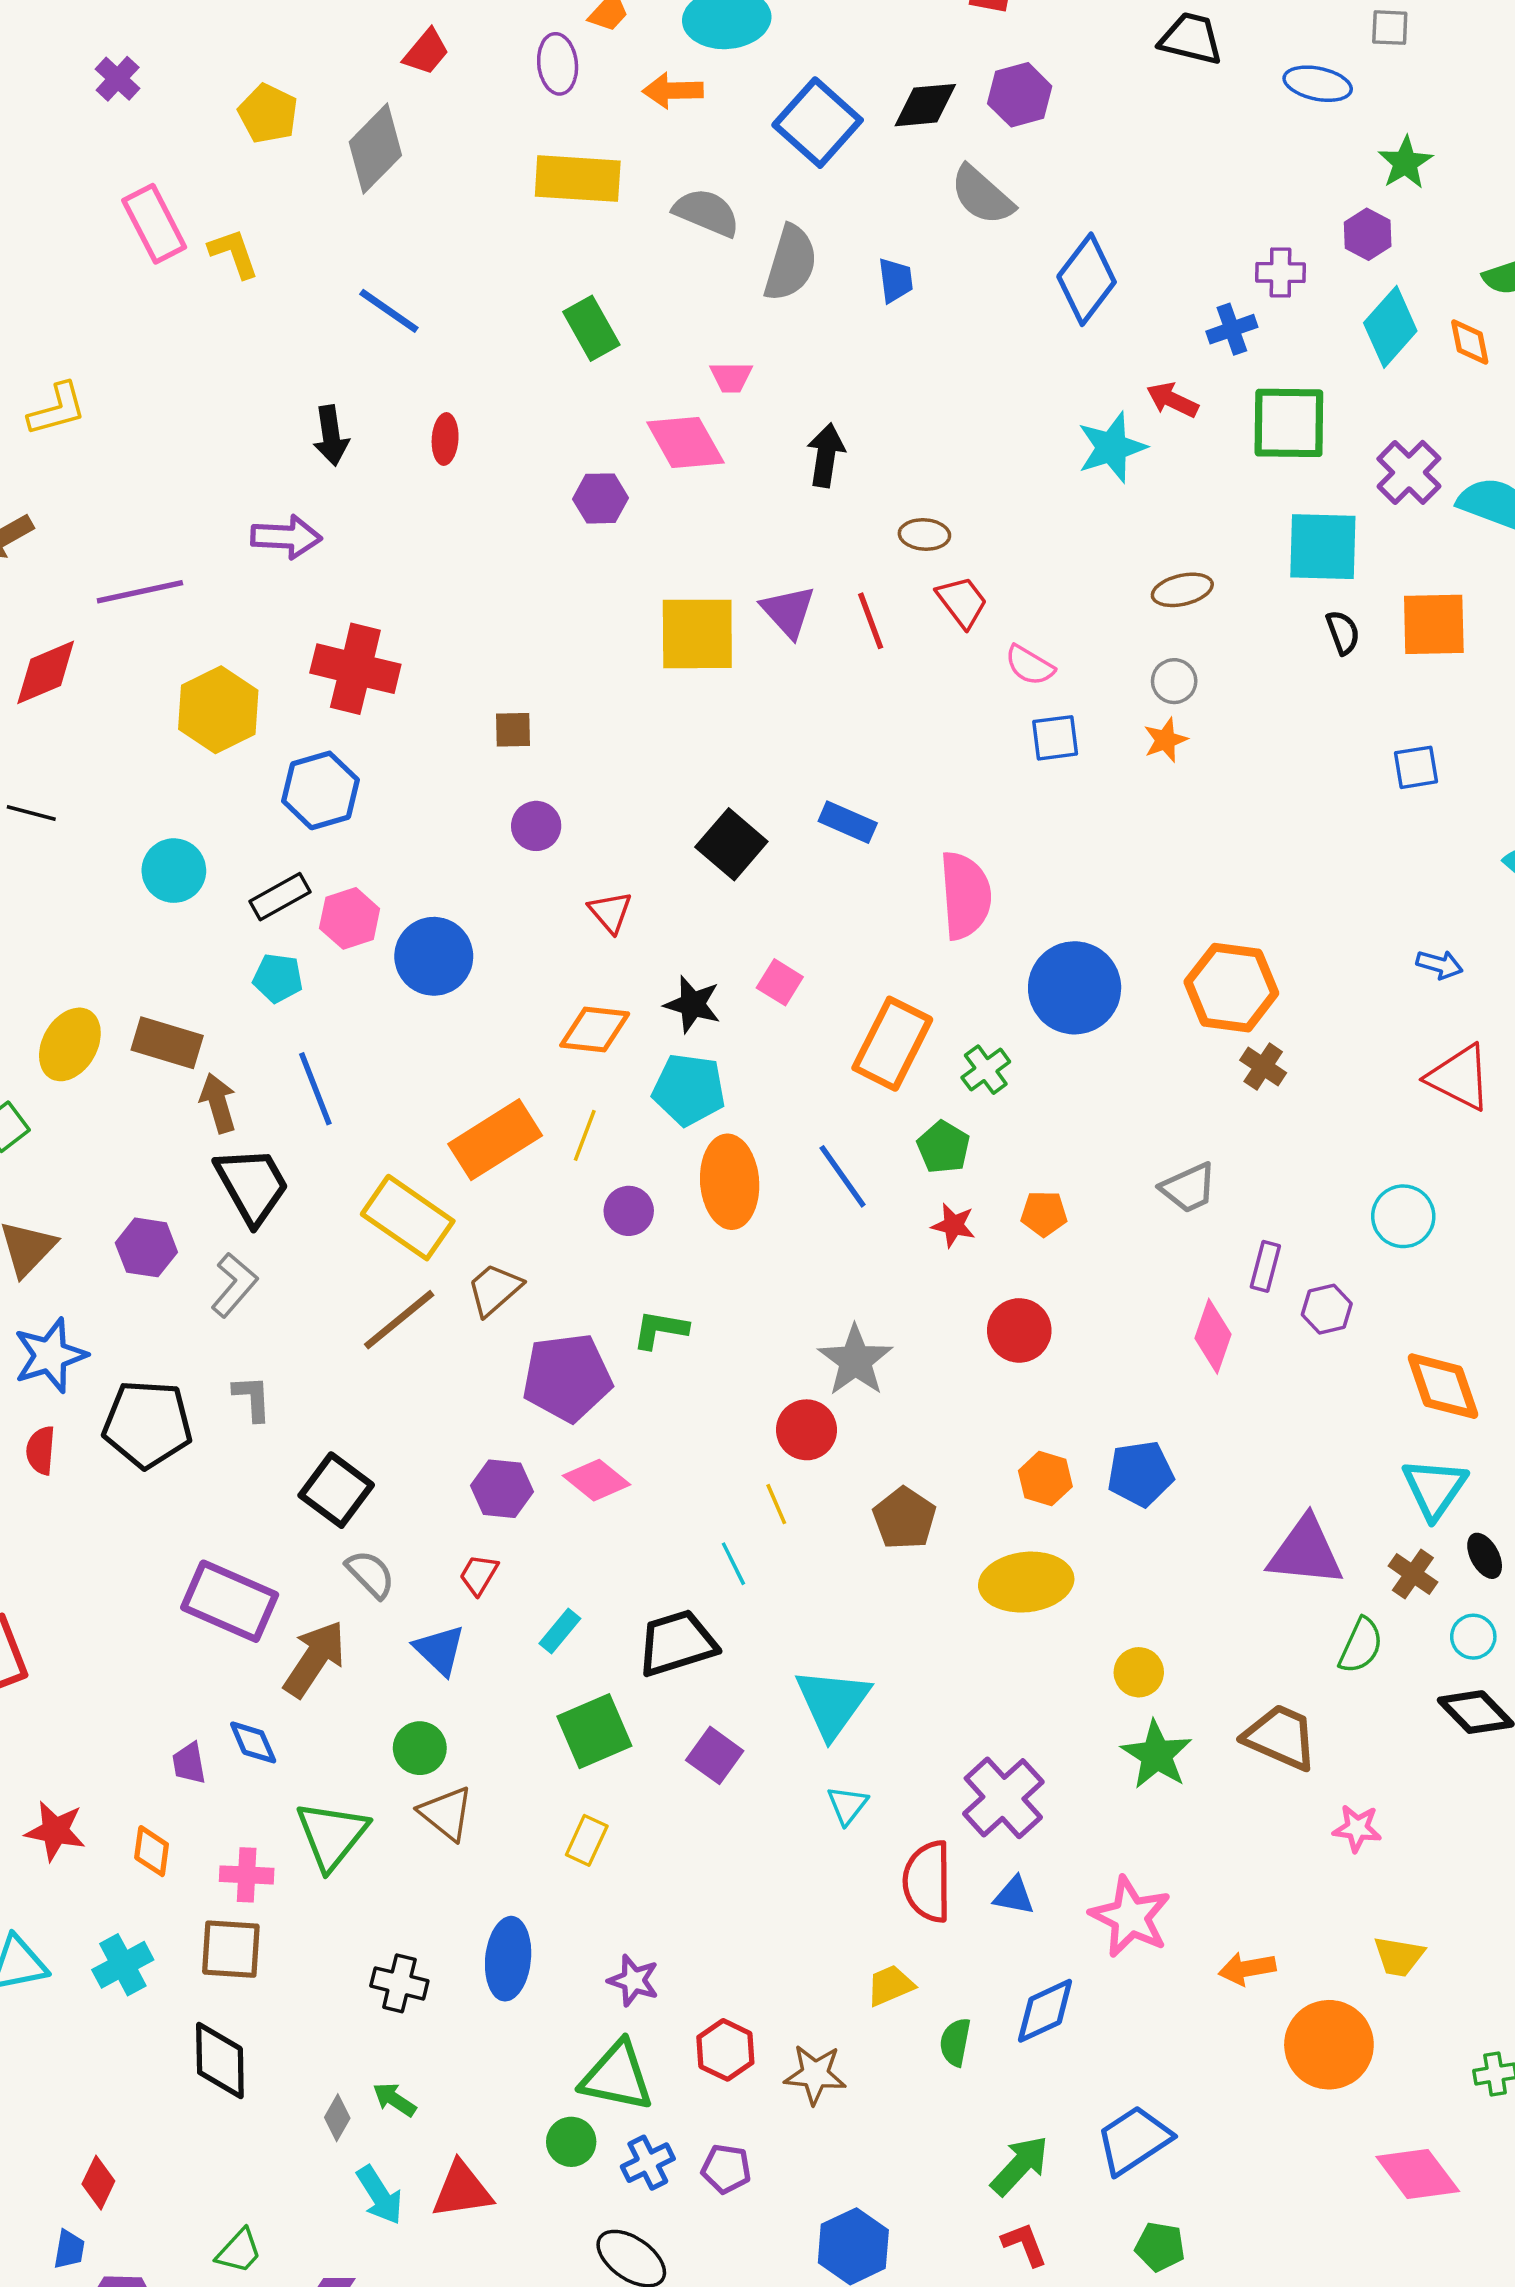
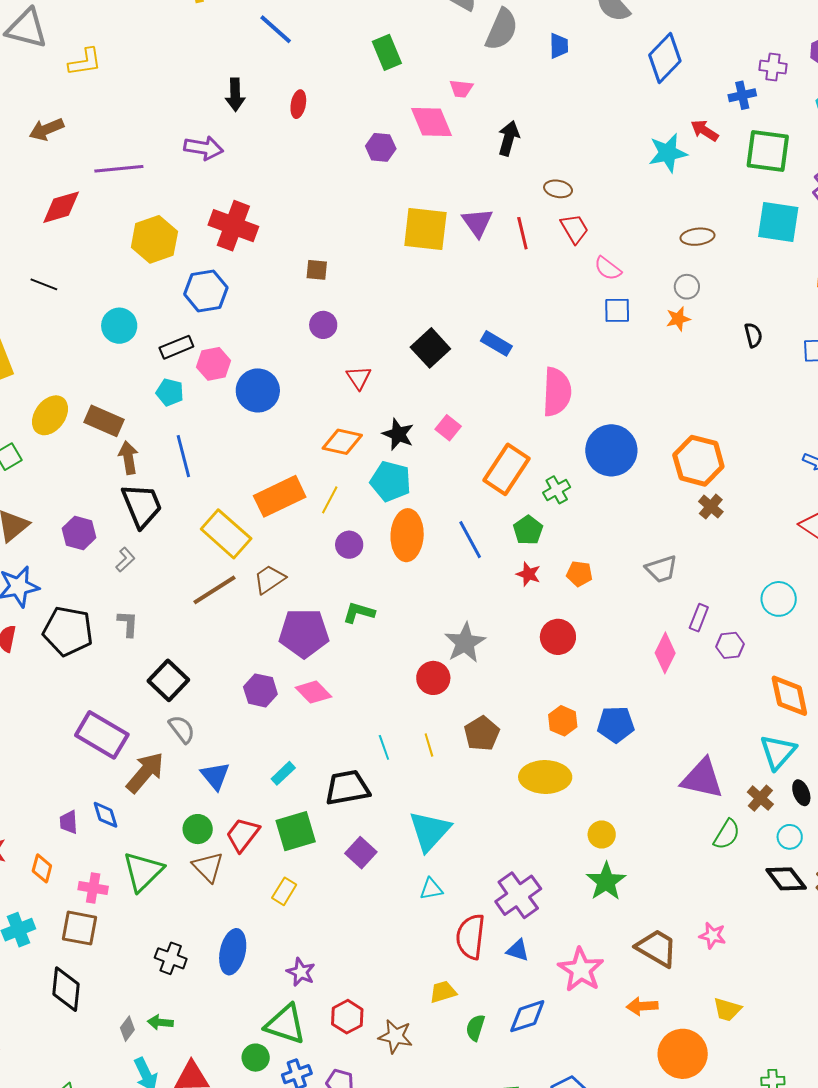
black semicircle: (1343, 632) -> (753, 335), moved
gray L-shape: (234, 1285) -> (125, 560), size x0.7
yellow line: (776, 1504) -> (429, 745), moved
red trapezoid: (479, 1575) -> (243, 835), moved, size x1.5
brown trapezoid: (1281, 1737) -> (657, 948), moved
cyan triangle: (847, 1805) -> (431, 889), turned 35
green arrow: (394, 2099) -> (160, 1022), turned -35

